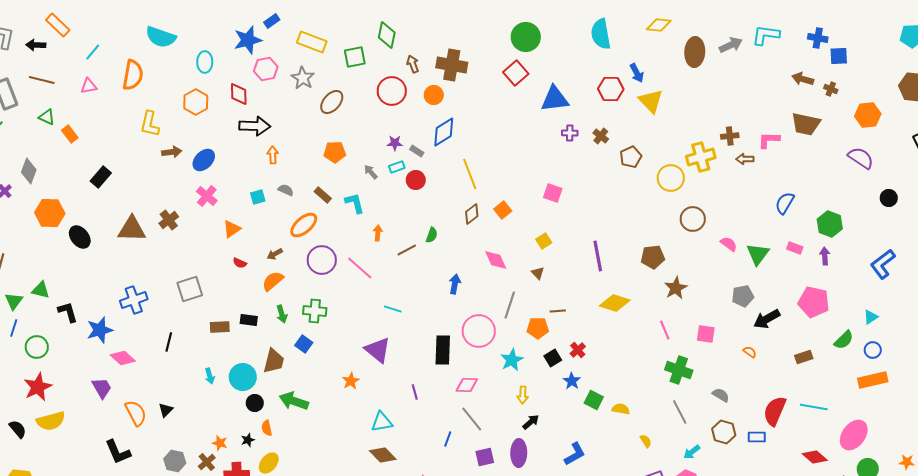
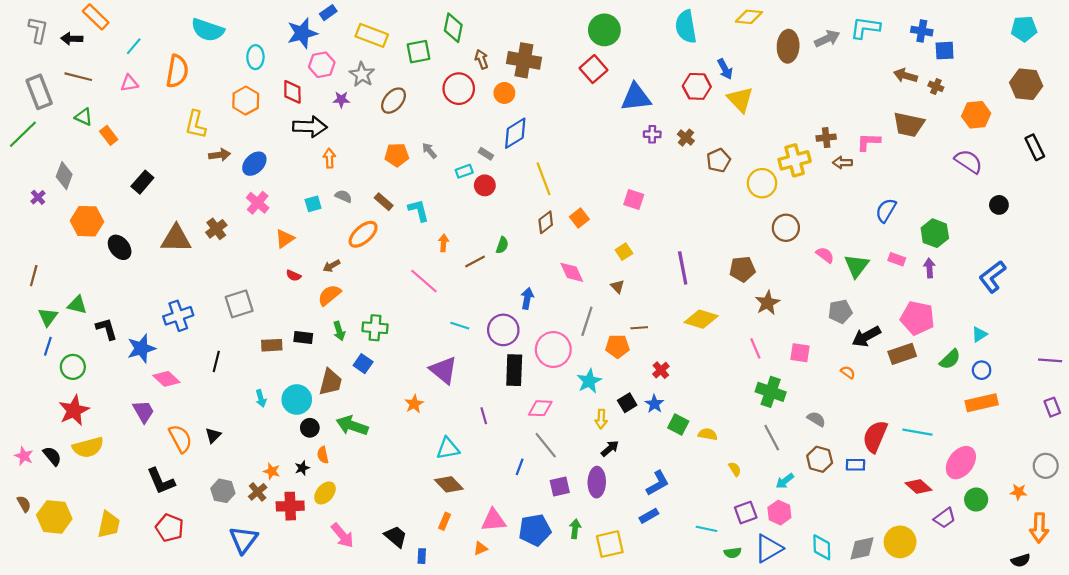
purple star: (395, 143) -> (341, 99), moved
gray arrow: (371, 172) -> (429, 151), moved
purple circle: (322, 260) -> (503, 330), moved
brown rectangle: (804, 357) -> (902, 354), moved, size x1.4
black square: (553, 358) -> (627, 403), moved

